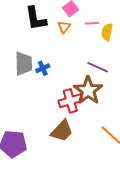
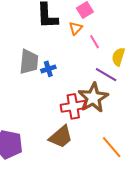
pink line: (92, 23) -> (94, 42), moved, turned 56
yellow semicircle: (107, 32) -> (118, 57), moved

